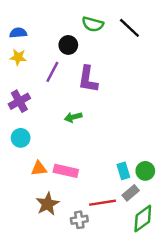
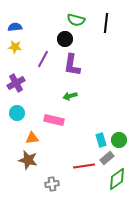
black line: (129, 28) -> (106, 23), turned 54
black circle: (68, 45) -> (65, 39), moved
green arrow: (73, 117) -> (70, 96), moved
pink rectangle: (66, 171) -> (54, 120), moved
brown star: (47, 204) -> (28, 160), moved, turned -30
gray cross: (79, 220) -> (52, 184), moved

